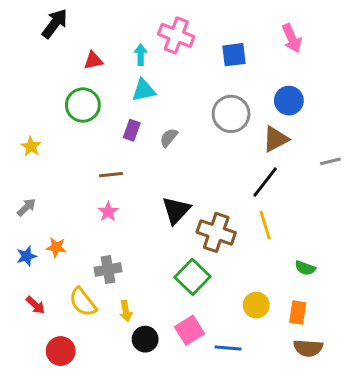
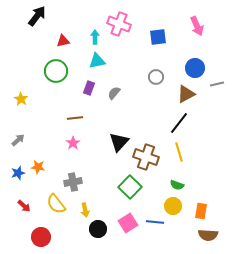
gray circle: (231, 114) -> (156, 77), size x0.6
gray line: (330, 161) -> (217, 84), moved
green semicircle: (305, 268) -> (177, 185), moved
blue line: (228, 348) -> (155, 222), moved

